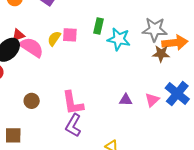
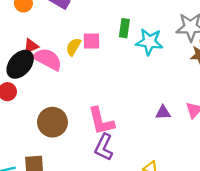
brown circle: (32, 101) -> (52, 122), size x1.6

